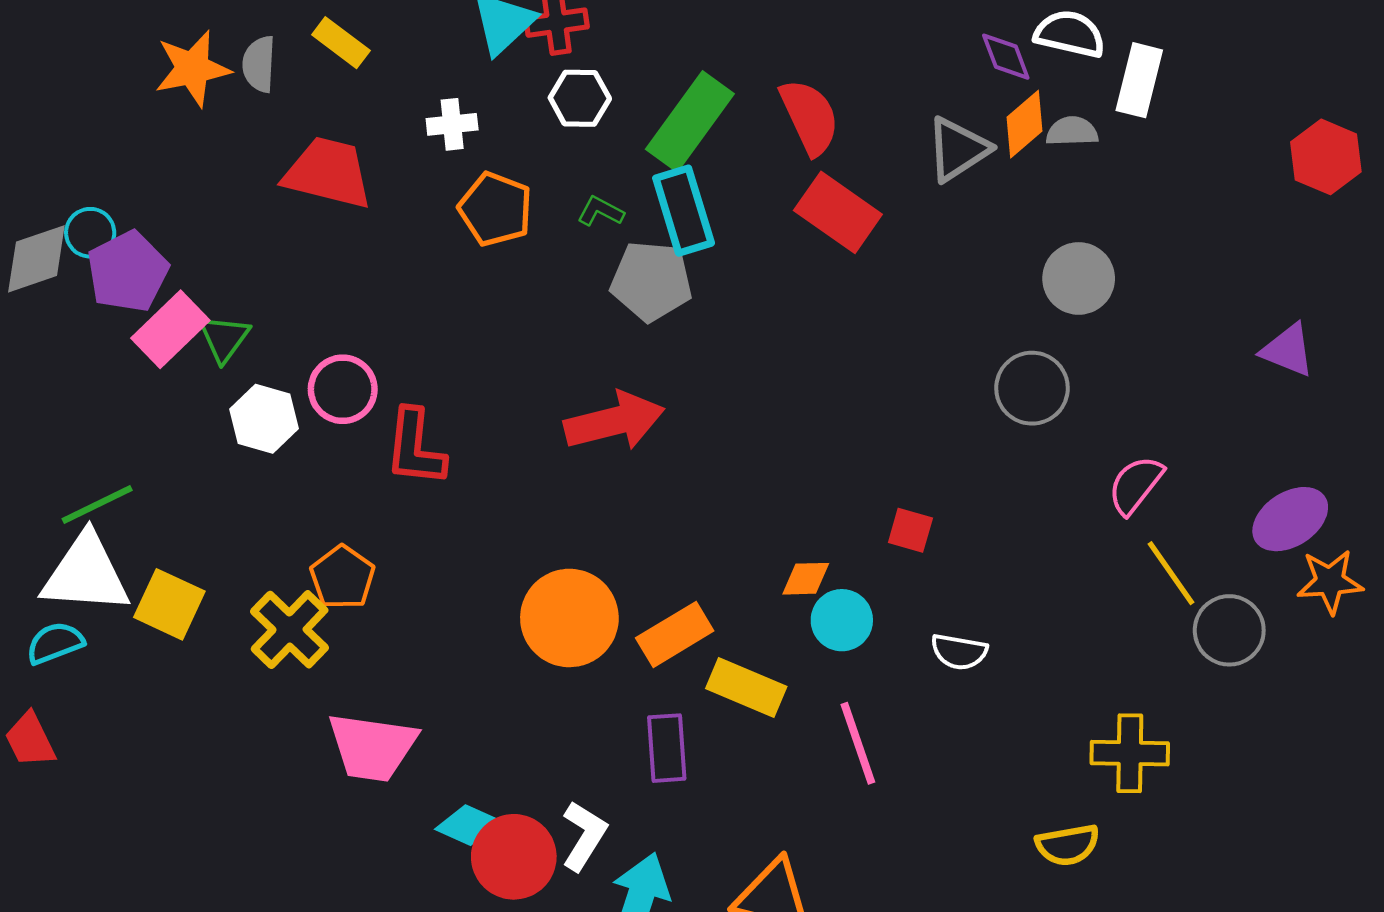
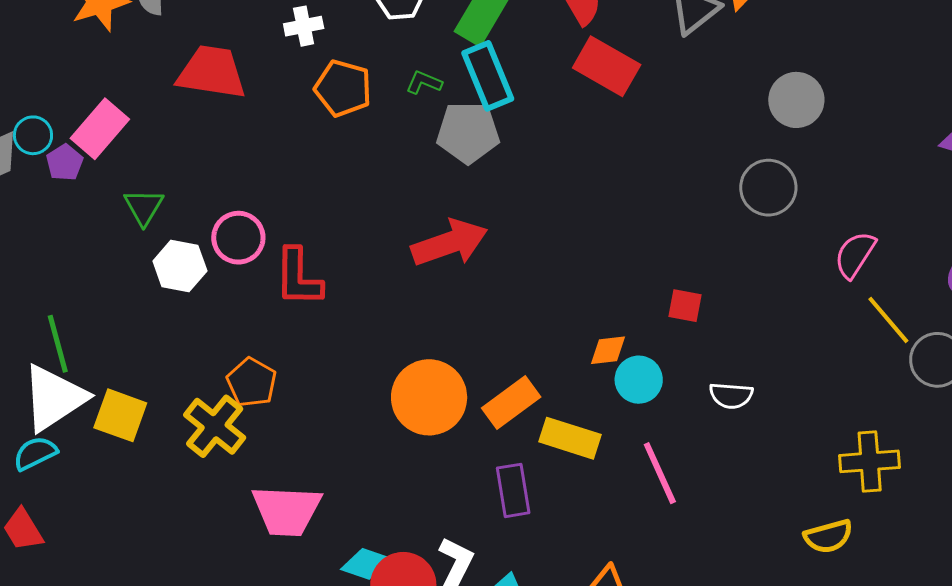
purple pentagon: (128, 272) -> (65, 163), size x0.6
pink rectangle: (170, 329) -> (100, 129), moved
green line: (97, 504) -> (58, 344), turned -74
white triangle: (86, 574) -> (54, 398), turned -32

